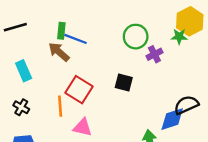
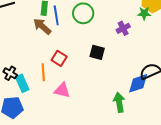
green circle: (136, 37) -> (83, 13), moved
blue line: (75, 39) -> (56, 15), turned 60
cyan rectangle: (24, 71) -> (22, 83), moved
red square: (79, 90) -> (59, 58), size x0.7

